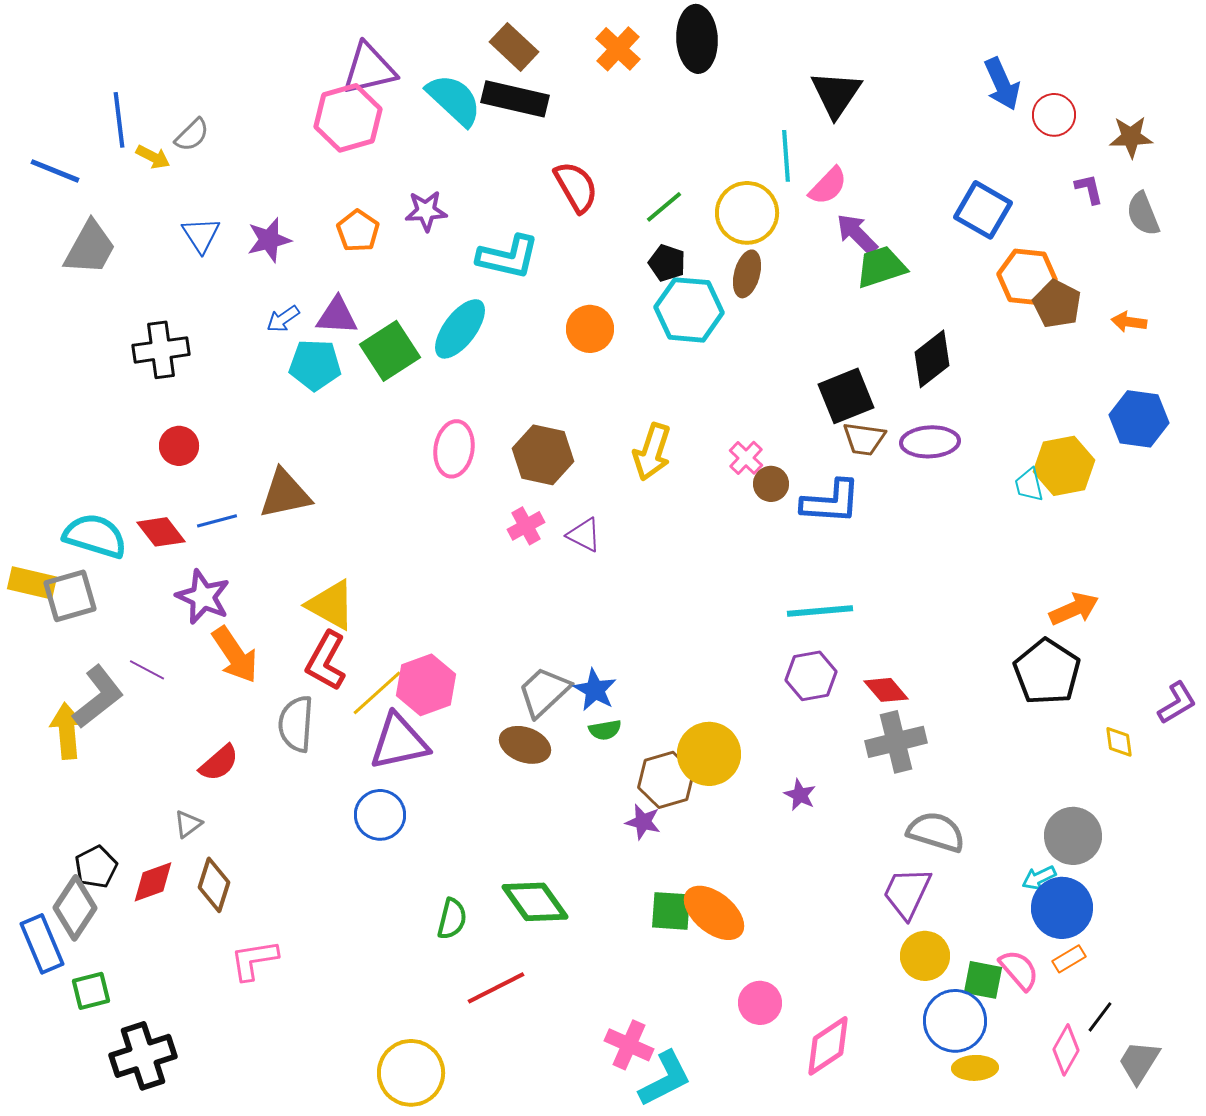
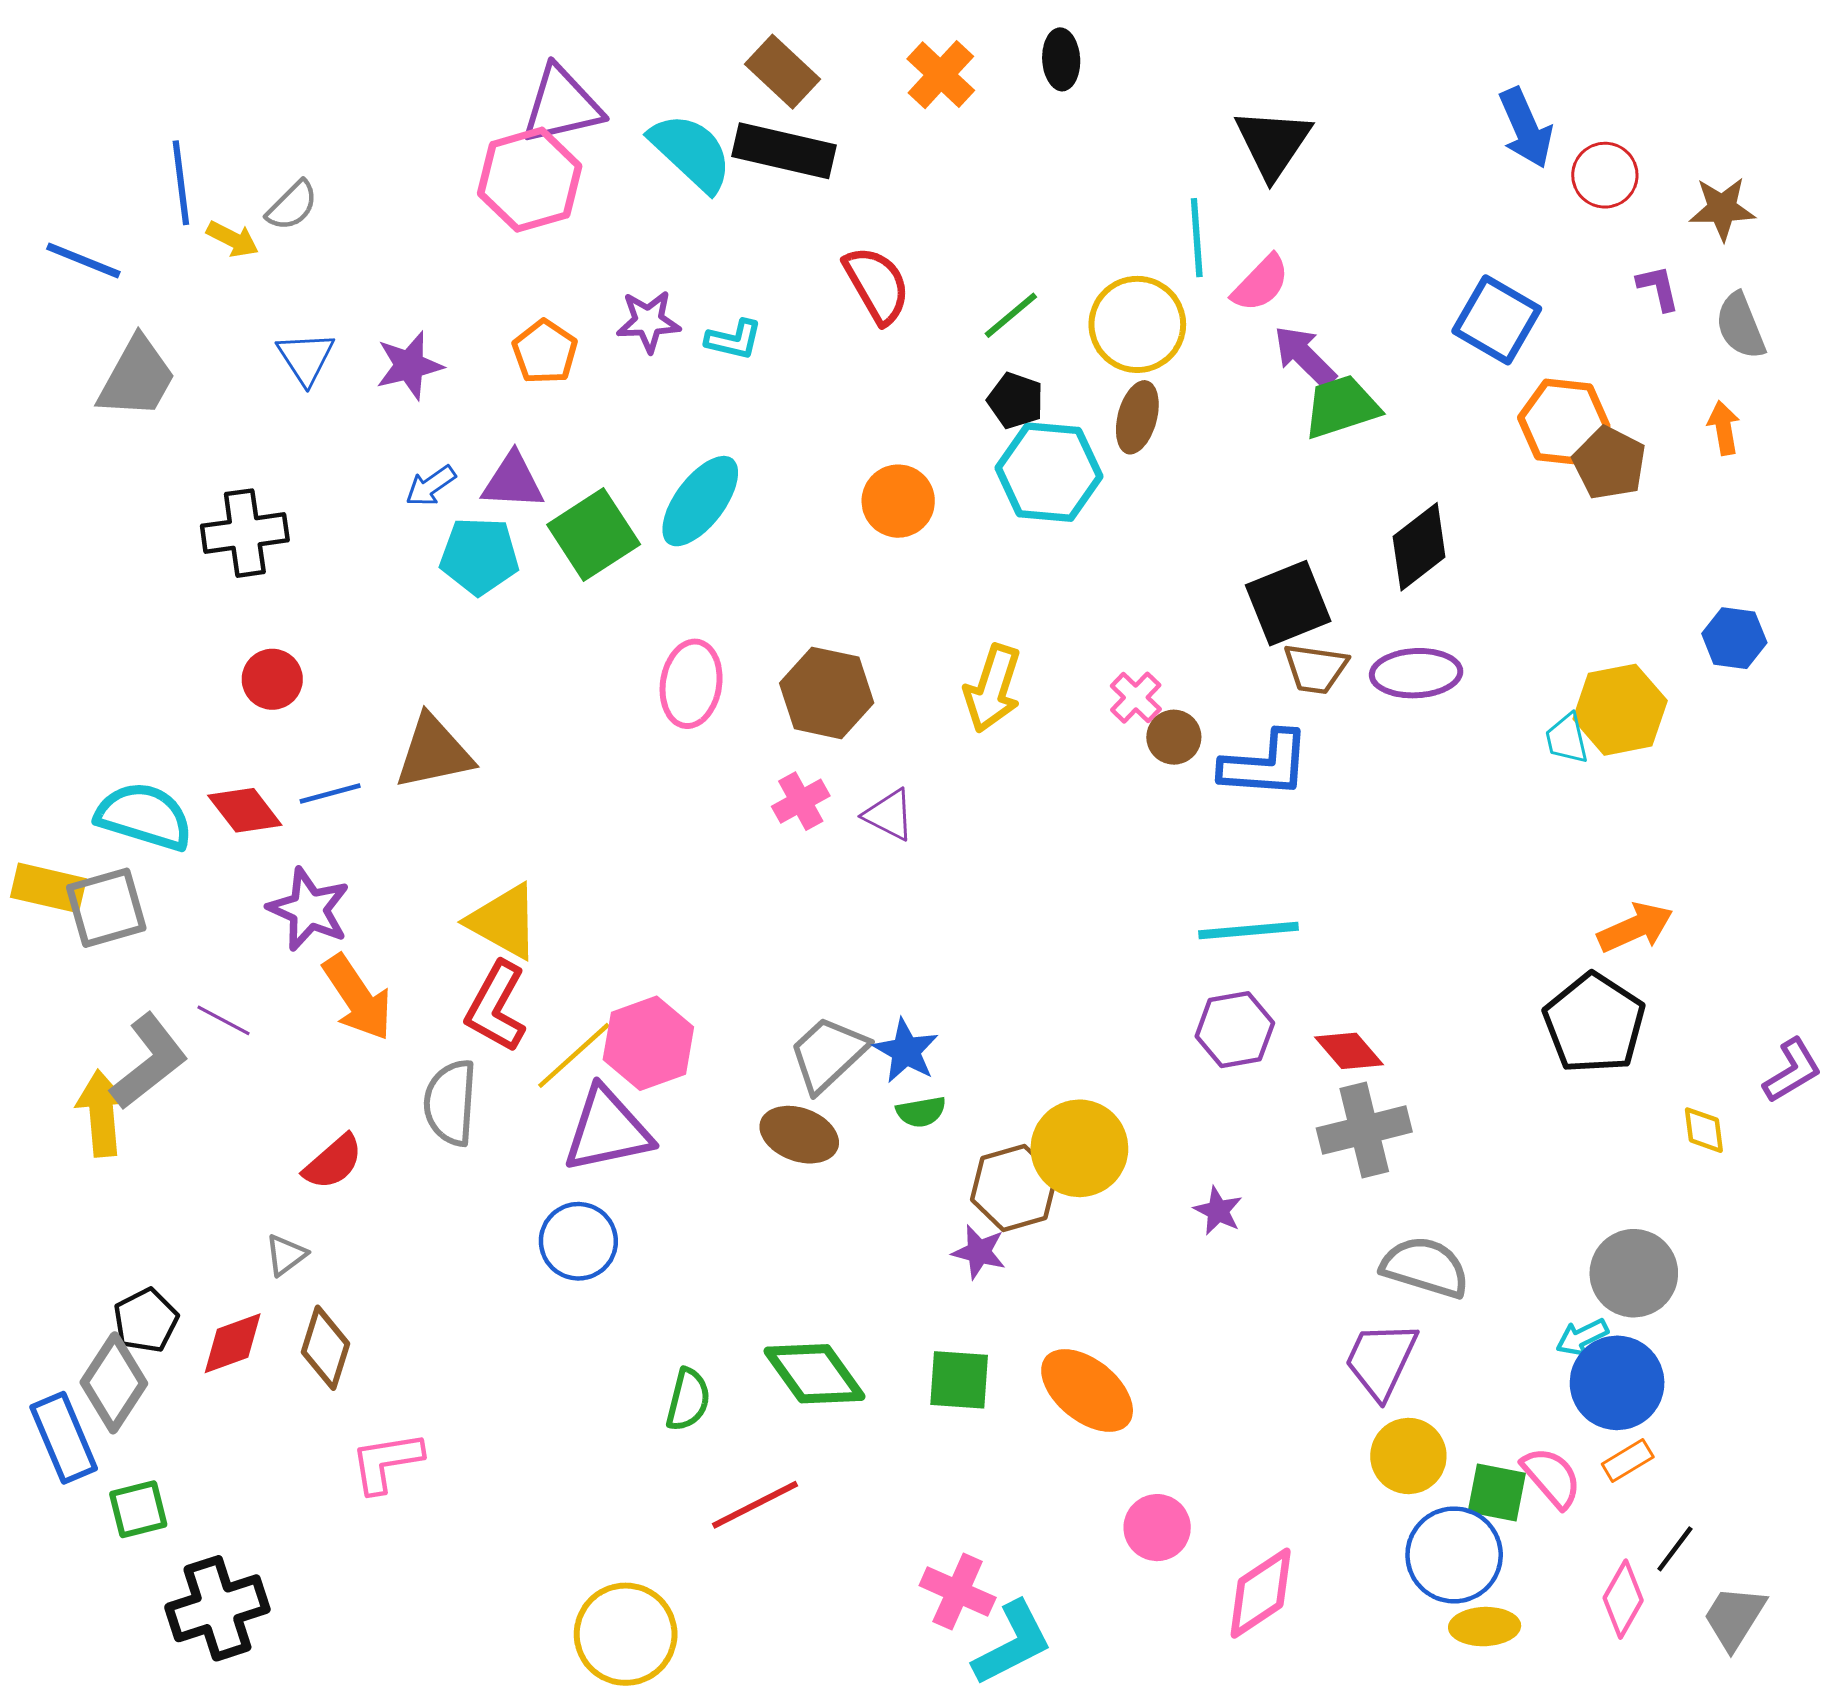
black ellipse: (697, 39) -> (1061, 59), size x0.6
cyan L-shape: (508, 257) -> (734, 340), moved, size x0.6
orange arrow: (1129, 322) -> (1724, 428), moved, turned 72
blue hexagon: (1139, 419) -> (1734, 638), size x0.7
green square: (671, 911) -> (959, 1380), moved

